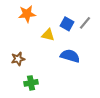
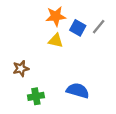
orange star: (27, 14) -> (56, 16), moved
blue semicircle: (70, 56) -> (78, 91), moved

